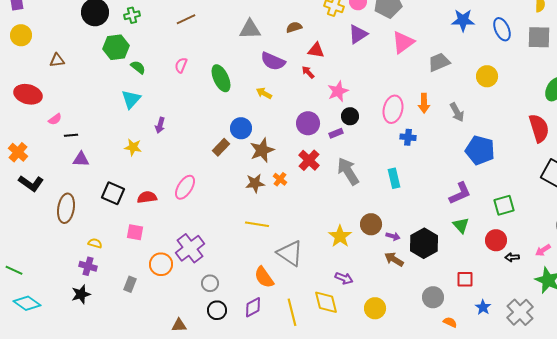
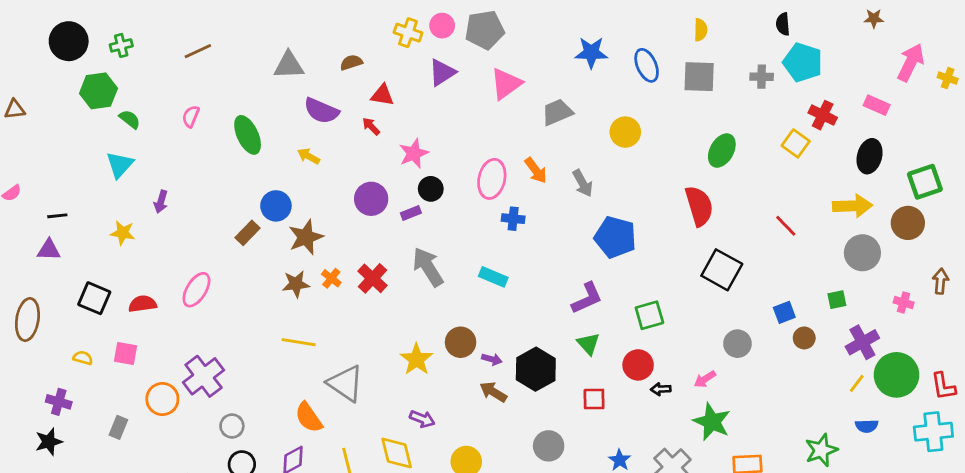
orange arrow: (424, 103) -> (536, 170), turned -36
black line: (71, 135) -> (57, 216), moved
red cross: (309, 160) -> (373, 278), moved
cyan rectangle: (394, 178) -> (493, 277), turned -54
yellow semicircle: (95, 243) -> (83, 358), moved
red square: (465, 279) -> (594, 399), moved

